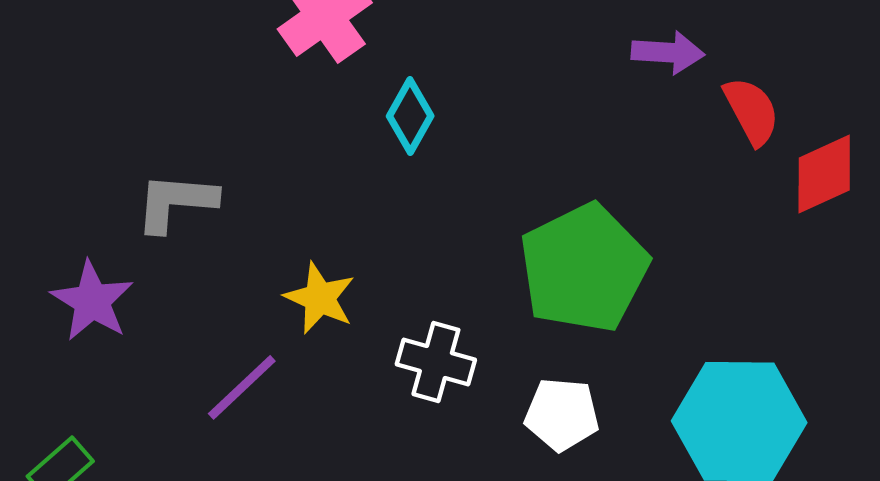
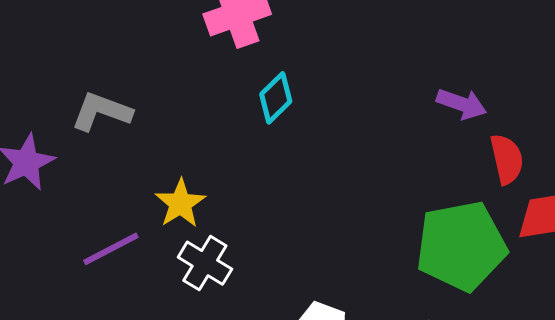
green pentagon: (584, 268) -> (461, 246), moved
white cross: (436, 362) -> (205, 263), moved

